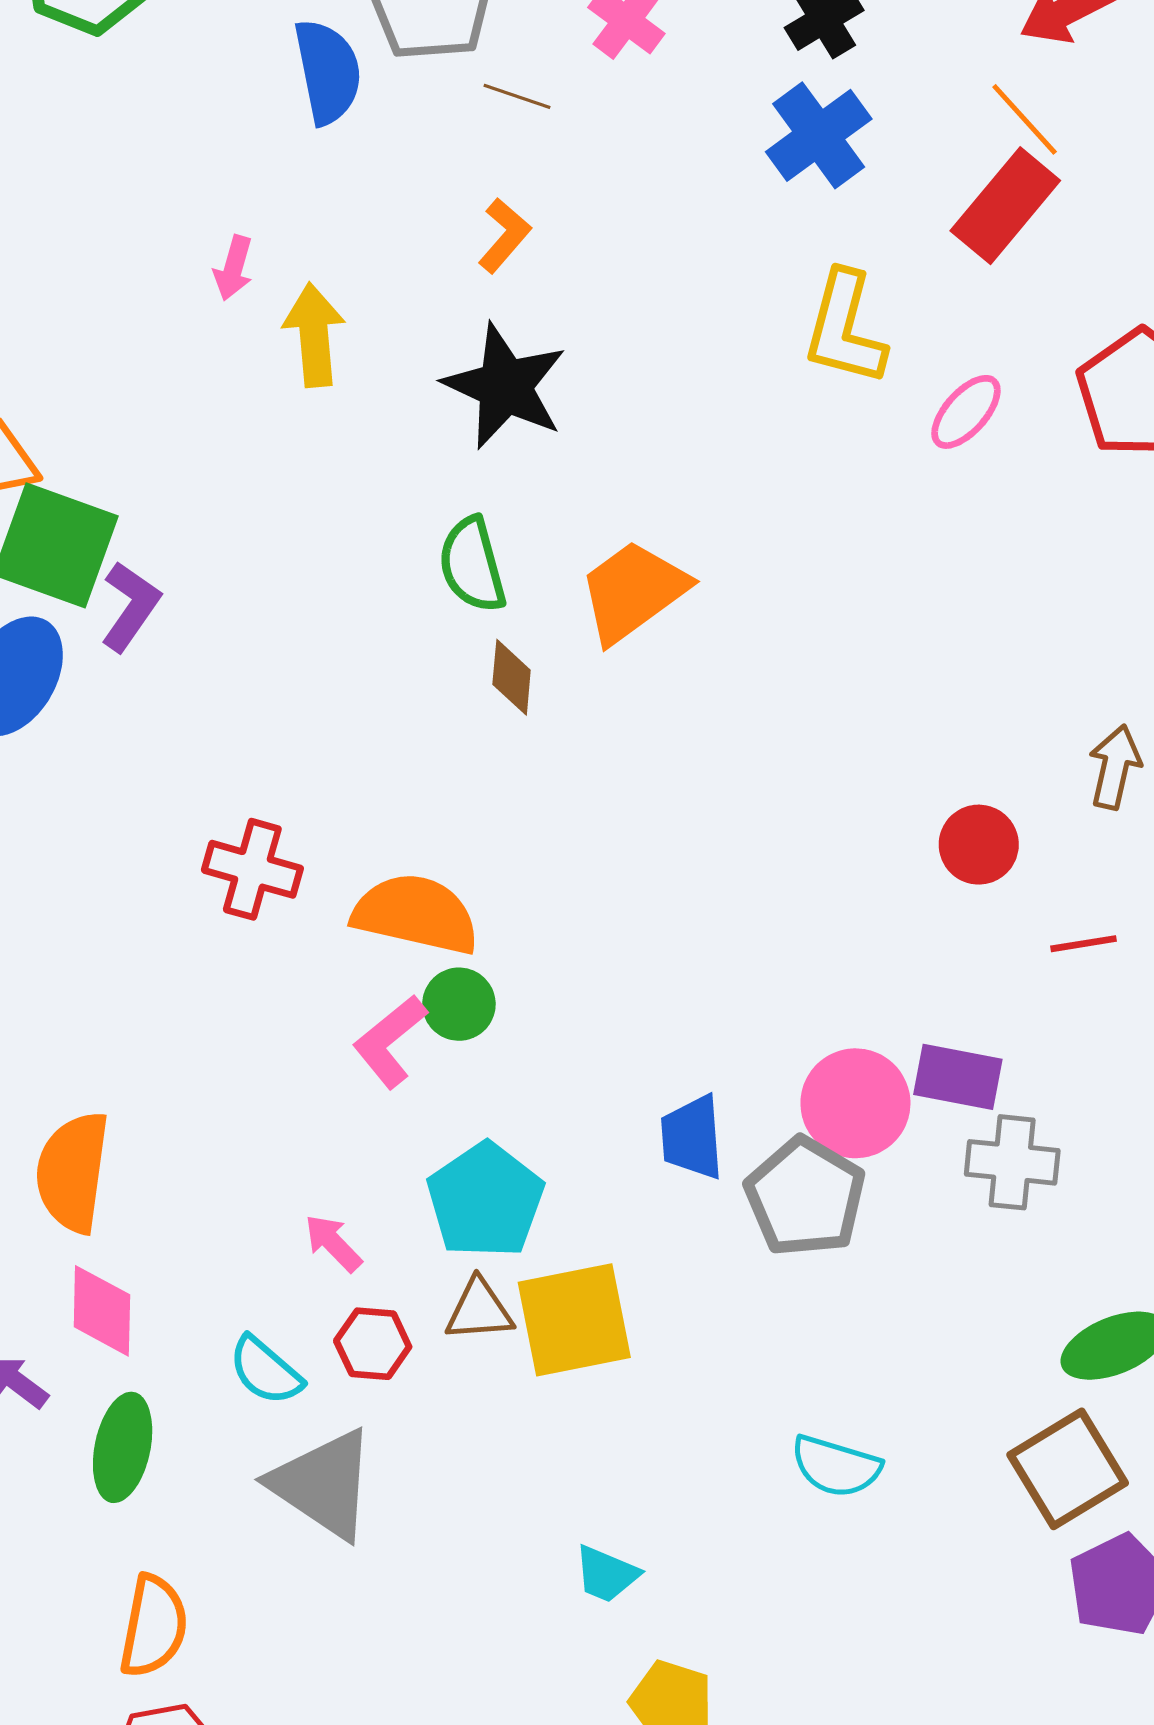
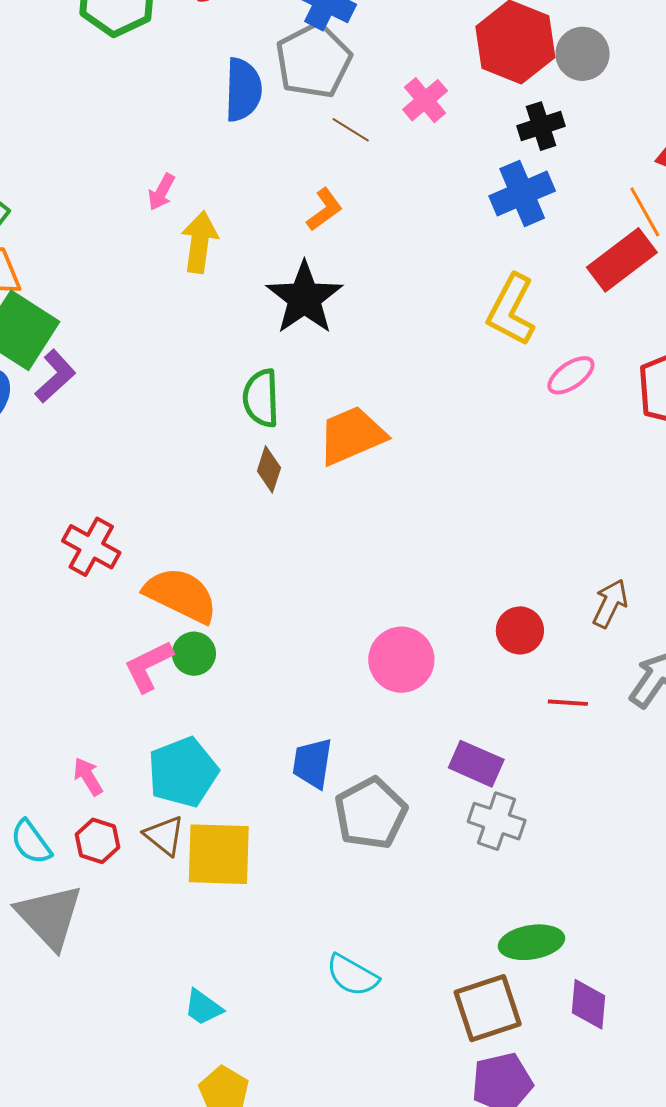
pink circle: (855, 1103) -> (401, 660), moved
brown triangle: (479, 1310) -> (164, 836), turned 30

